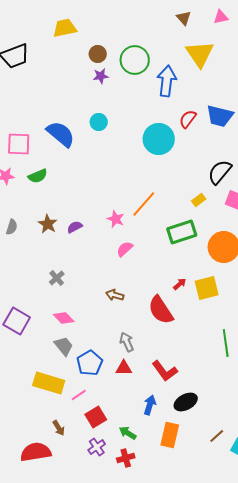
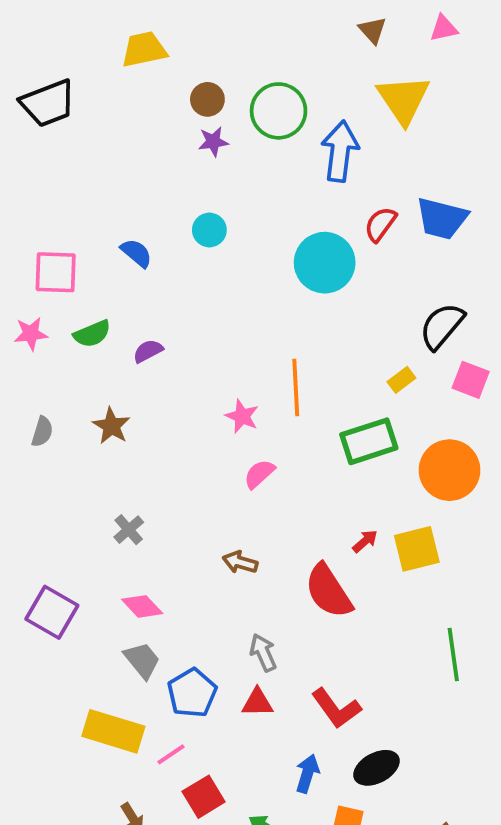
blue semicircle: (61, 134) -> (136, 253), size x0.6
orange line: (144, 204) -> (296, 388), turned -44
purple semicircle: (75, 227) -> (148, 351), moved

